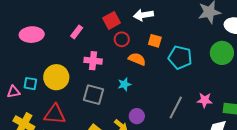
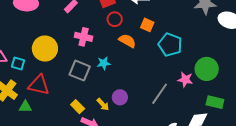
green circle: (222, 53) -> (207, 69), moved
cyan square: (30, 84) -> (18, 64), moved
cyan star: (124, 84) -> (104, 63), moved
pink star: (205, 100) -> (185, 80), moved

